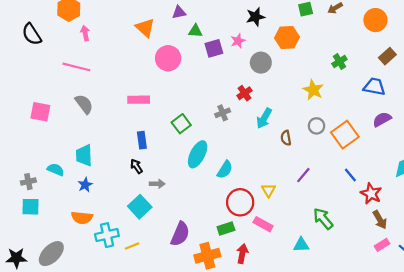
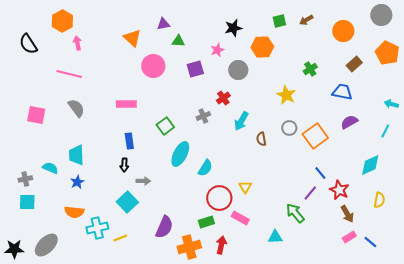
purple square: (214, 48) -> (195, 69), moved
black arrow: (136, 166) -> (124, 165), turned -144
purple line: (303, 175) -> (310, 193), moved

